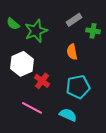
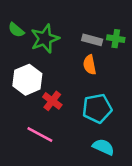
gray rectangle: (74, 20) -> (92, 40), moved, turned 49
cyan semicircle: (68, 115) -> (103, 147), moved

